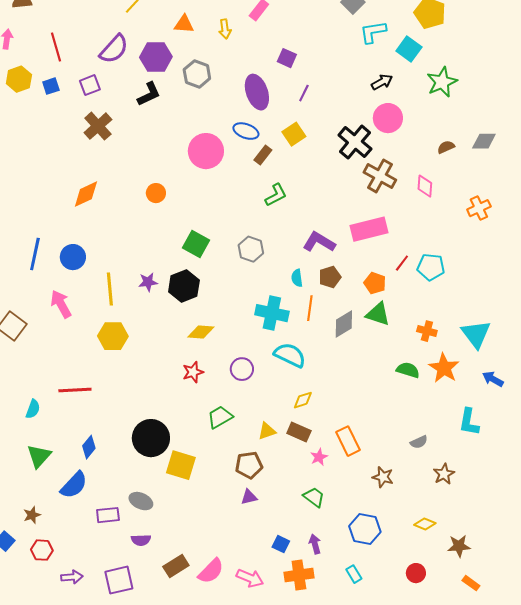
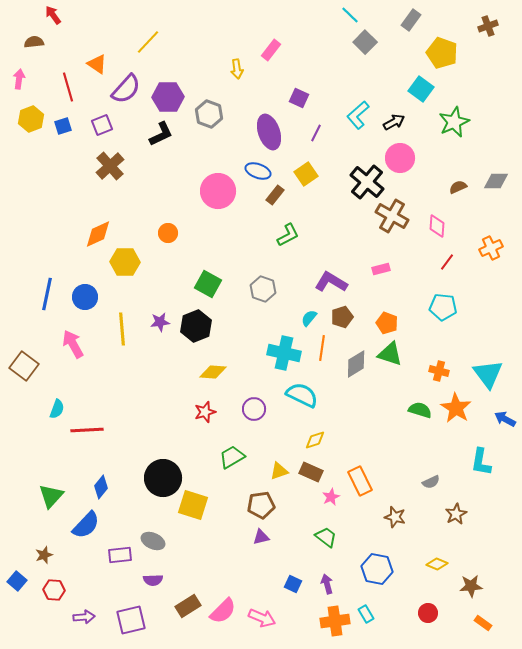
orange triangle: (184, 24) -> (97, 64), moved, turned 30
cyan L-shape: (373, 32) -> (358, 115), moved, turned -32
pink rectangle: (369, 229) -> (381, 269), size x0.5
red line: (402, 263) -> (447, 262), moved
cyan semicircle: (297, 278) -> (309, 318), turned 48
yellow hexagon: (113, 336) -> (125, 262), moved
cyan semicircle: (33, 409) -> (57, 409), moved
orange cross: (299, 575) -> (335, 621), moved

